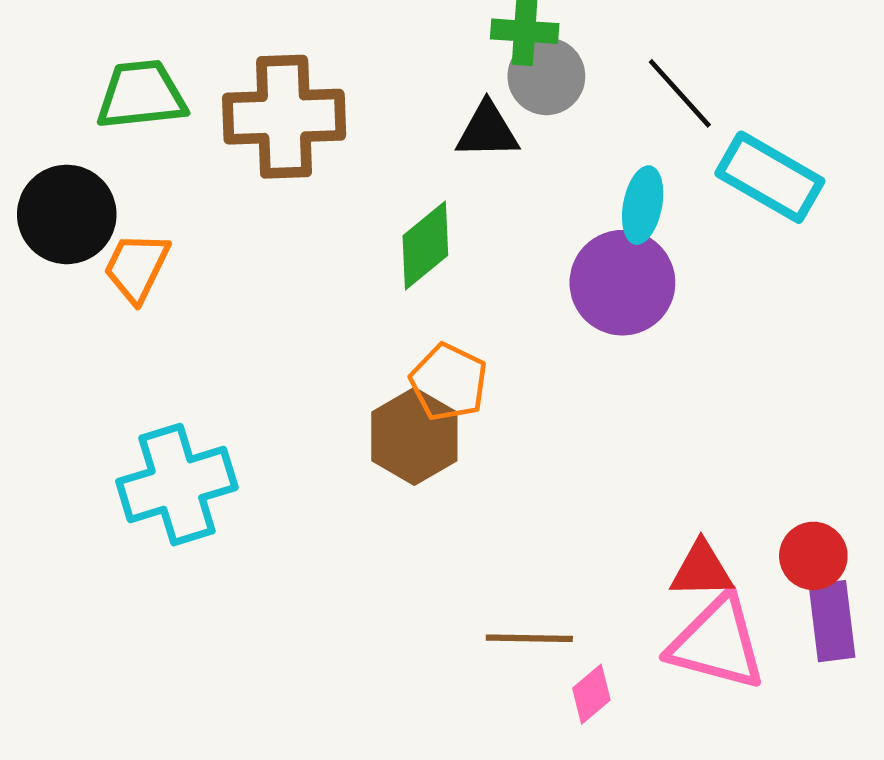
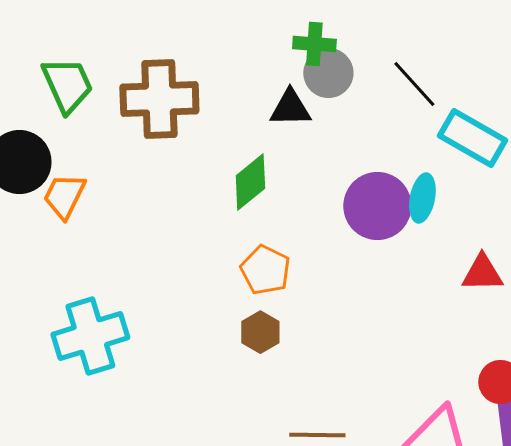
green trapezoid: (141, 95) -> (67, 85), turned 72
cyan ellipse: (643, 205) -> (422, 198), moved
brown hexagon: (414, 436) -> (260, 332), moved, size x0.7
red triangle: (702, 570) -> (482, 273), moved

